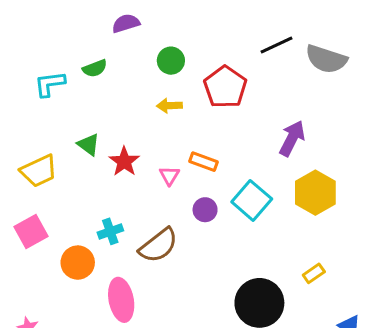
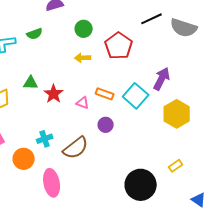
green triangle: (89, 144) -> (31, 83), turned -35
pink triangle: (169, 176) -> (83, 103), turned -40
cyan square: (252, 200) -> (136, 96), moved

